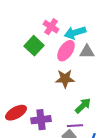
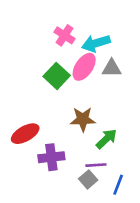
green square: (34, 46) -> (57, 76), moved
brown star: (65, 79) -> (83, 119), moved
red ellipse: (16, 113) -> (25, 134), moved

